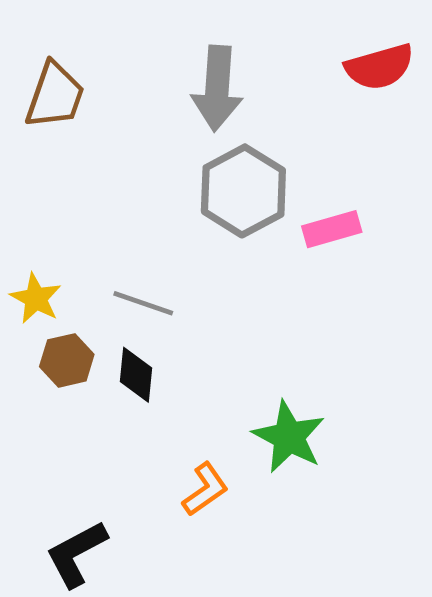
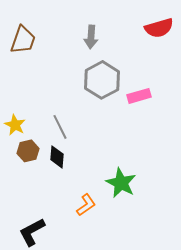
gray arrow: (217, 88) -> (91, 37), size x0.7
gray line: (143, 303) -> (60, 127), turned 45

